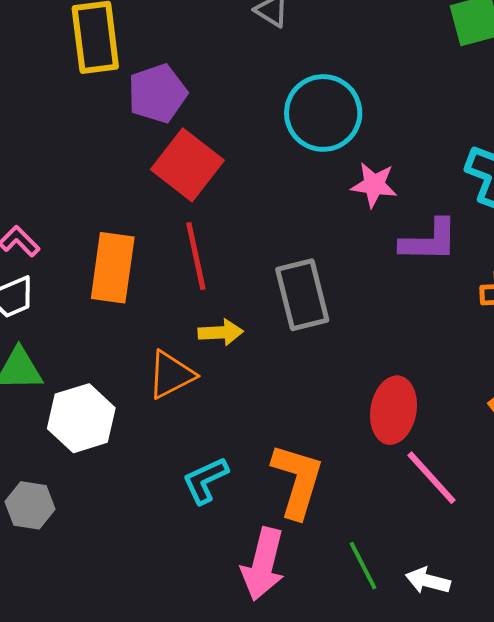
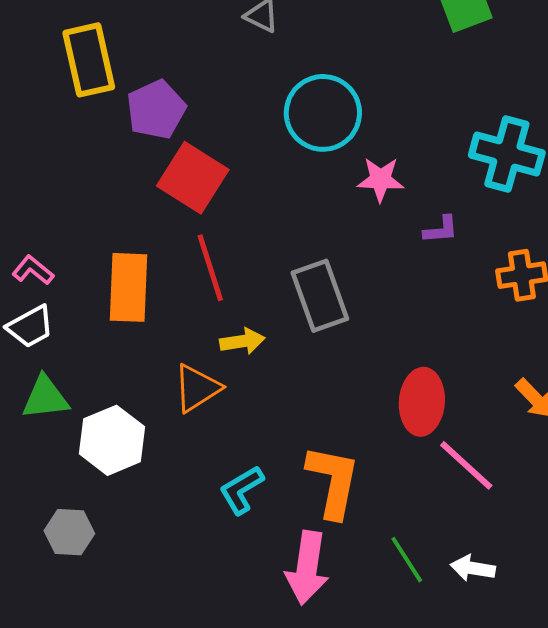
purple L-shape: (429, 241) -> (441, 230), size x0.6

